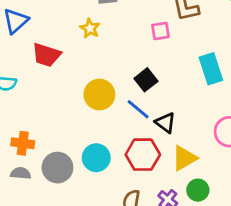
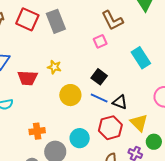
yellow star: (90, 28) -> (54, 67), moved
orange cross: (23, 143) -> (37, 131), moved
yellow triangle: (184, 158) -> (139, 123), turned -30

